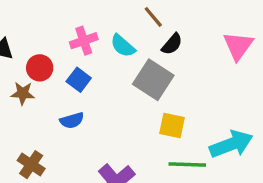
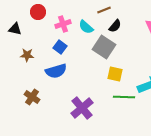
brown line: (153, 17) -> (104, 10), turned -72
red circle: (40, 68) -> (38, 12), moved
blue semicircle: (72, 120) -> (56, 71), size x1.5

